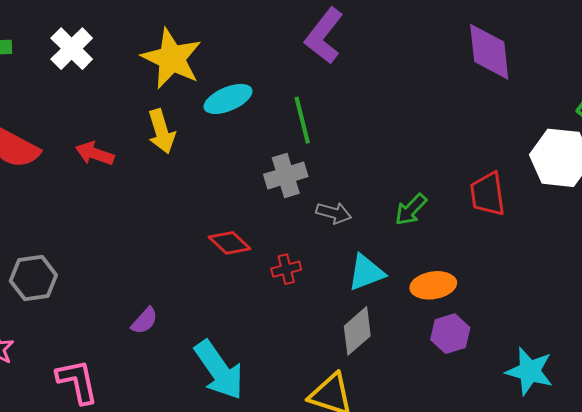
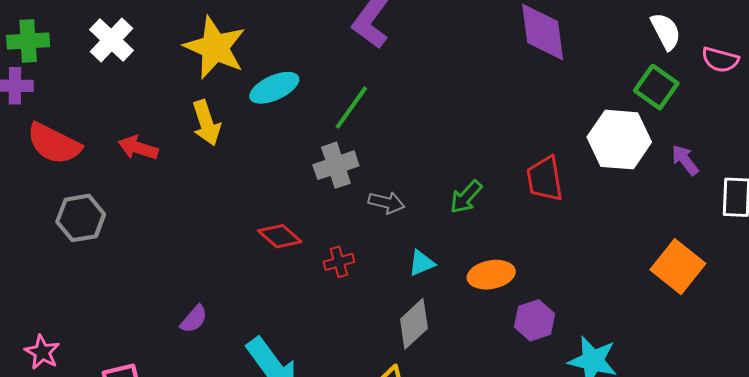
green line: (302, 120) -> (351, 108), turned 51
cyan triangle: (366, 272) -> (422, 263), size x0.7
gray hexagon: (33, 278) -> (81, 218), moved
purple hexagon: (450, 334) -> (535, 320), moved

